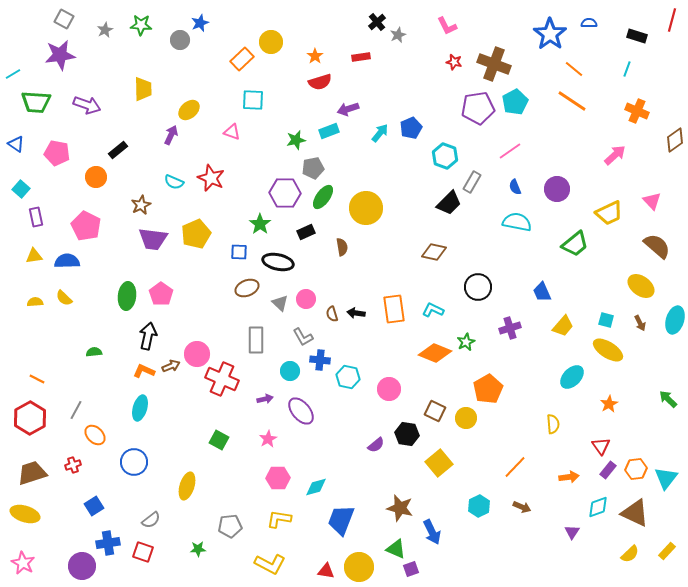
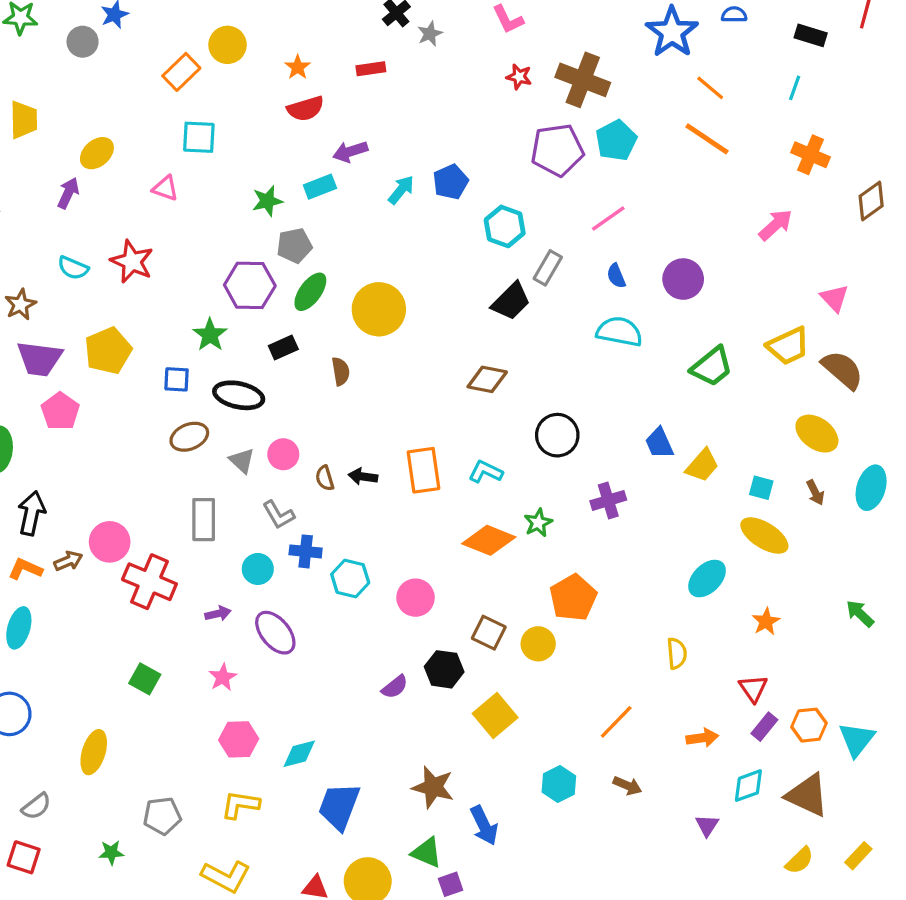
yellow trapezoid: (609, 213) -> (788, 346), moved
pink pentagon: (161, 294) -> (60, 411), moved
yellow trapezoid: (563, 326) -> (702, 465), moved

